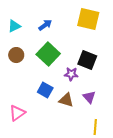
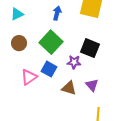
blue arrow: (45, 25) -> (57, 13), moved, turned -40
blue square: (45, 90) -> (49, 69), moved
pink triangle: (17, 113) -> (29, 77), moved

